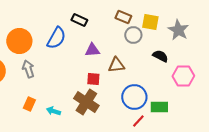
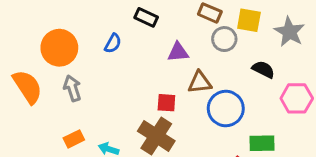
blue semicircle: (56, 38) -> (113, 43), size x0.6
purple triangle: (92, 50) -> (178, 52), moved
blue circle: (134, 97) -> (226, 109), moved
orange rectangle: (29, 104) -> (74, 139), turned 40

